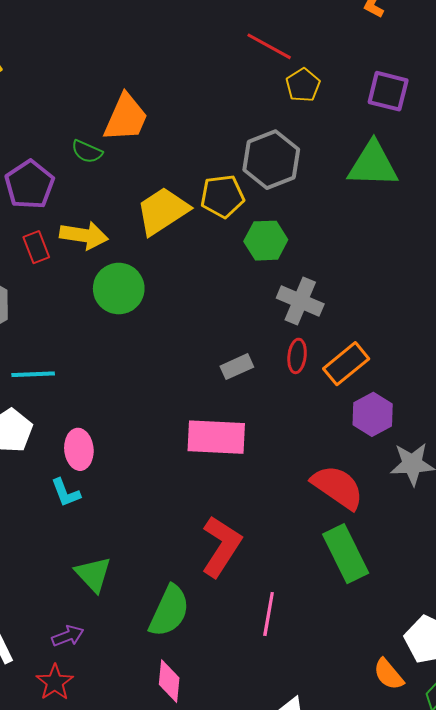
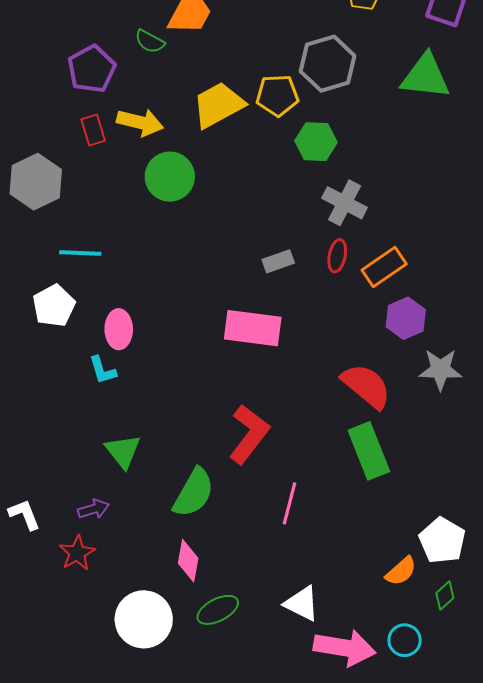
orange semicircle: (389, 674) -> (401, 571), turned -96

